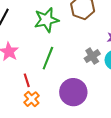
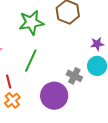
gray cross: (92, 56) -> (74, 76), moved, turned -35

